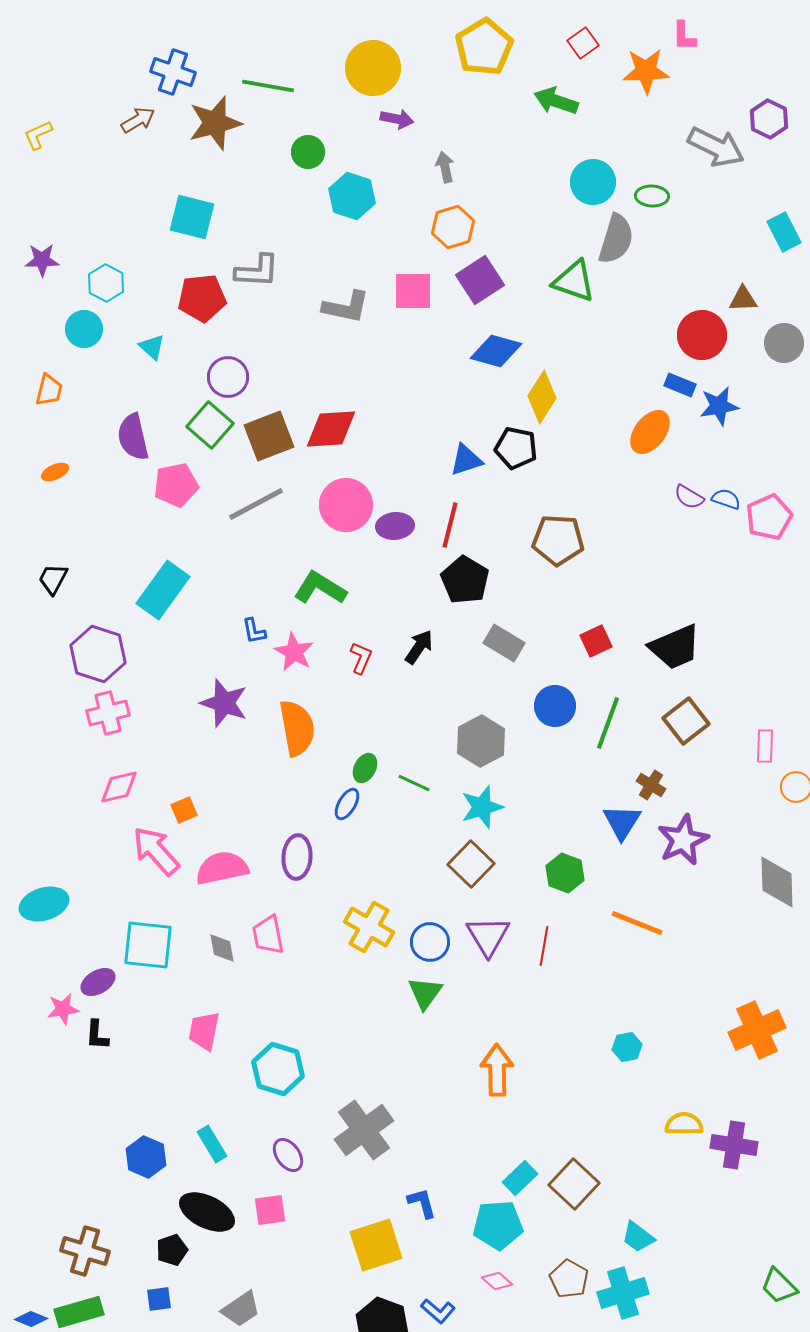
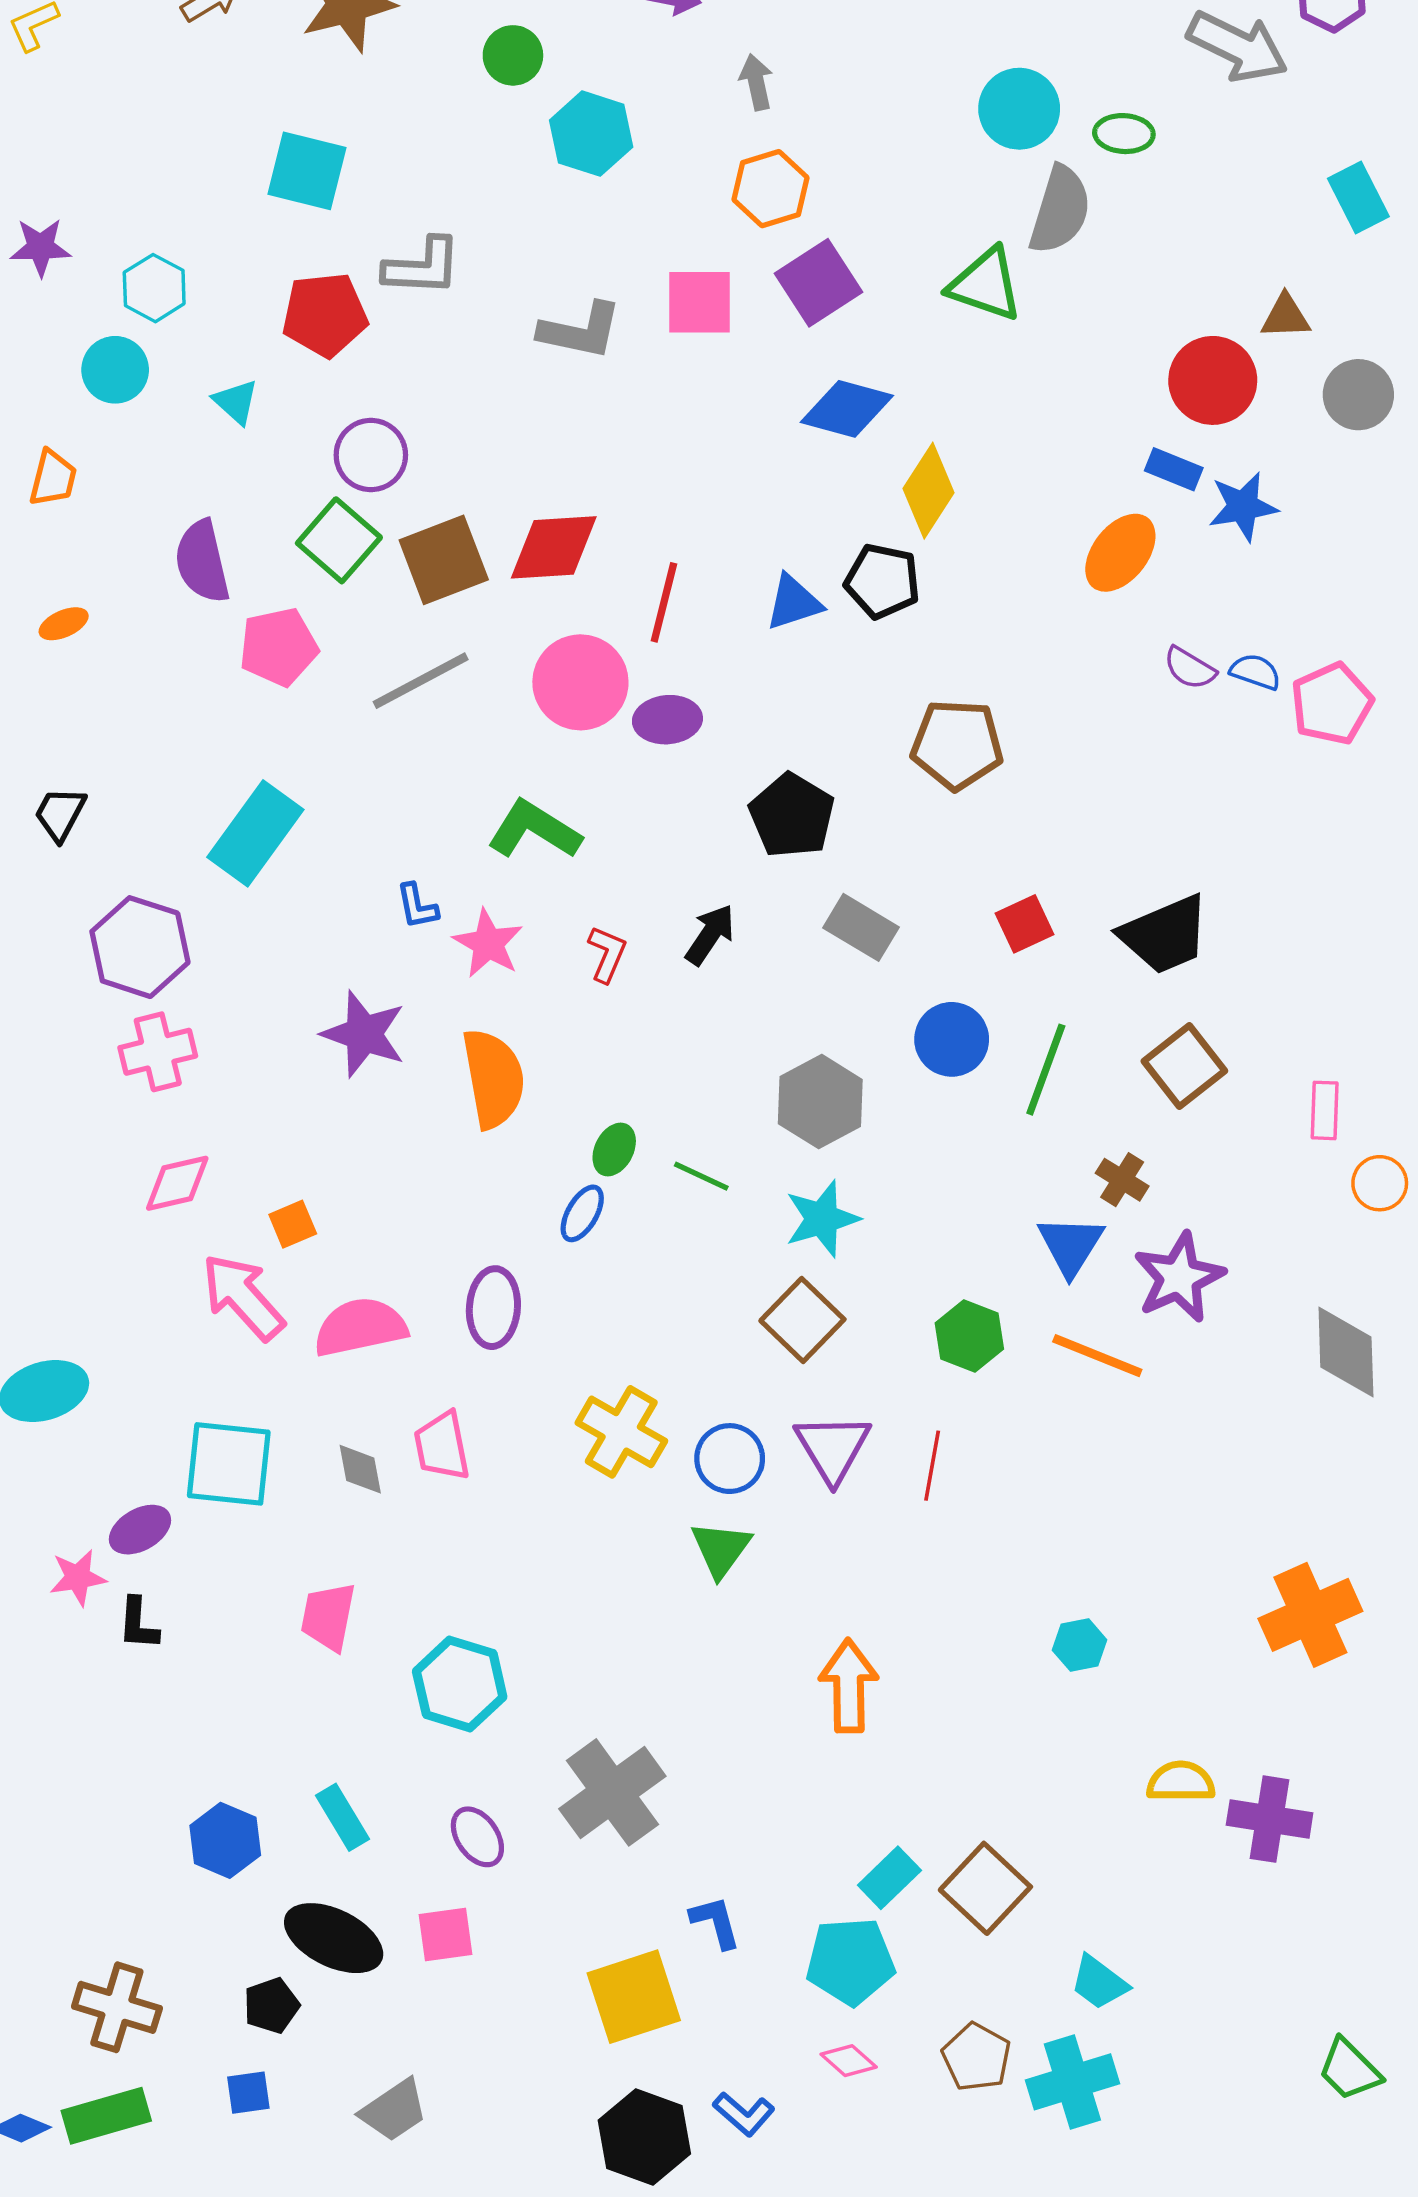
red line: (450, 525) -> (664, 602), moved
orange line: (637, 923) -> (1097, 1356), moved

